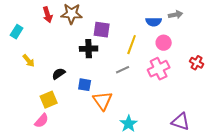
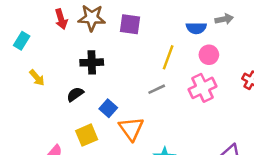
purple square: (102, 30) -> (130, 24), moved
black cross: (89, 49) -> (92, 62), moved
blue square: (85, 85) -> (108, 108), turned 32
yellow square: (49, 100) -> (87, 135), moved

